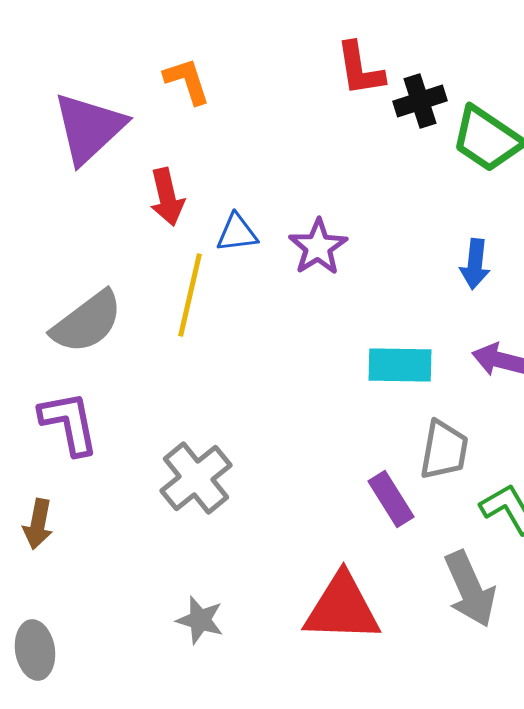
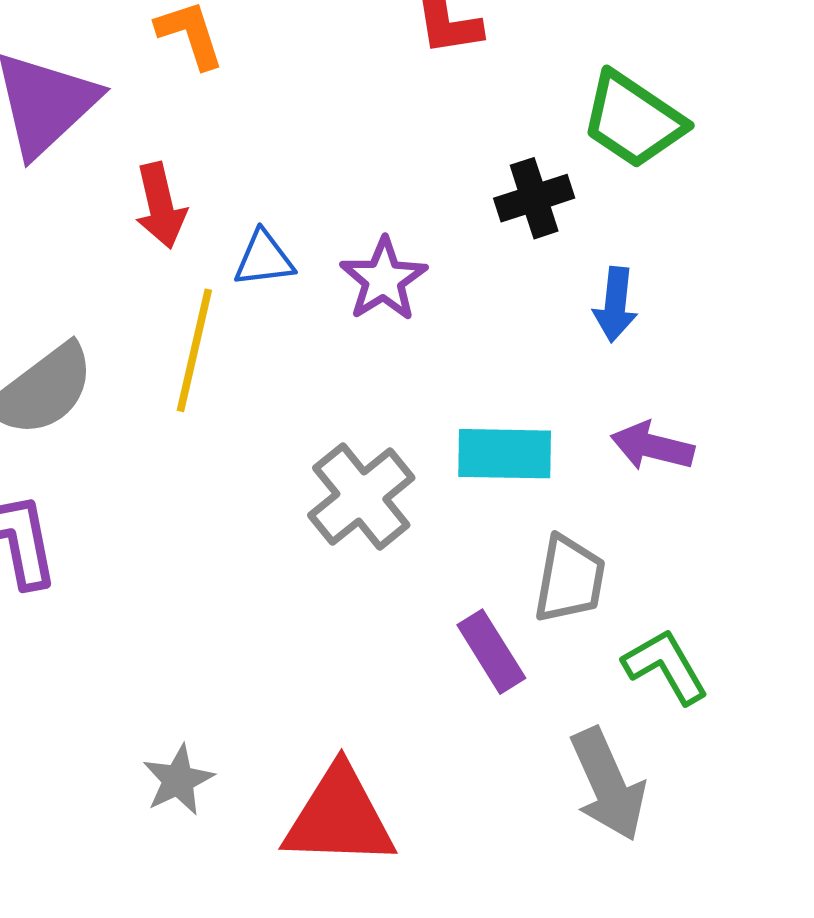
black cross: (420, 101) -> (534, 198), moved
gray cross: (196, 478) -> (361, 496), moved
red triangle: (342, 608) -> (339, 817), moved
gray star: (200, 620) -> (178, 780), moved, turned 30

